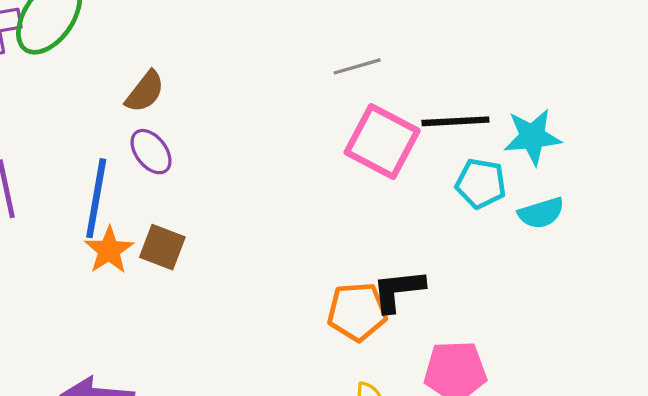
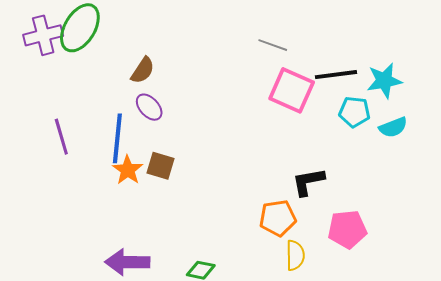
gray line: (357, 66) -> (273, 45), turned 40
orange pentagon: (357, 312) -> (278, 218), moved

